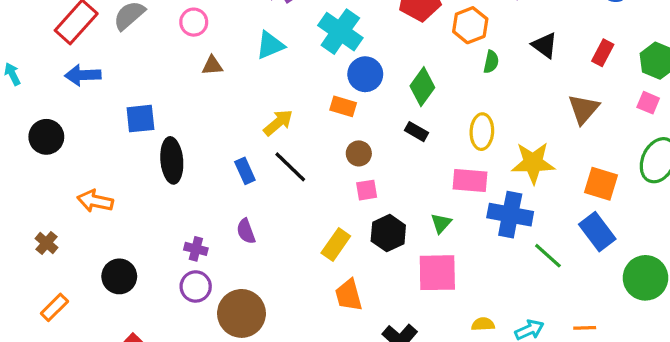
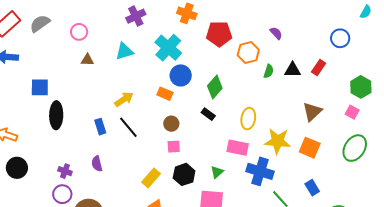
black triangle: (545, 45) -> (293, 70), turned -42
red rectangle: (603, 53) -> (319, 68), moved
green semicircle: (491, 62) -> (269, 71), moved
orange square: (601, 184) -> (310, 148), moved
blue rectangle: (597, 232) -> (312, 188), size x0.7
black circle: (119, 276) -> (17, 168), moved

